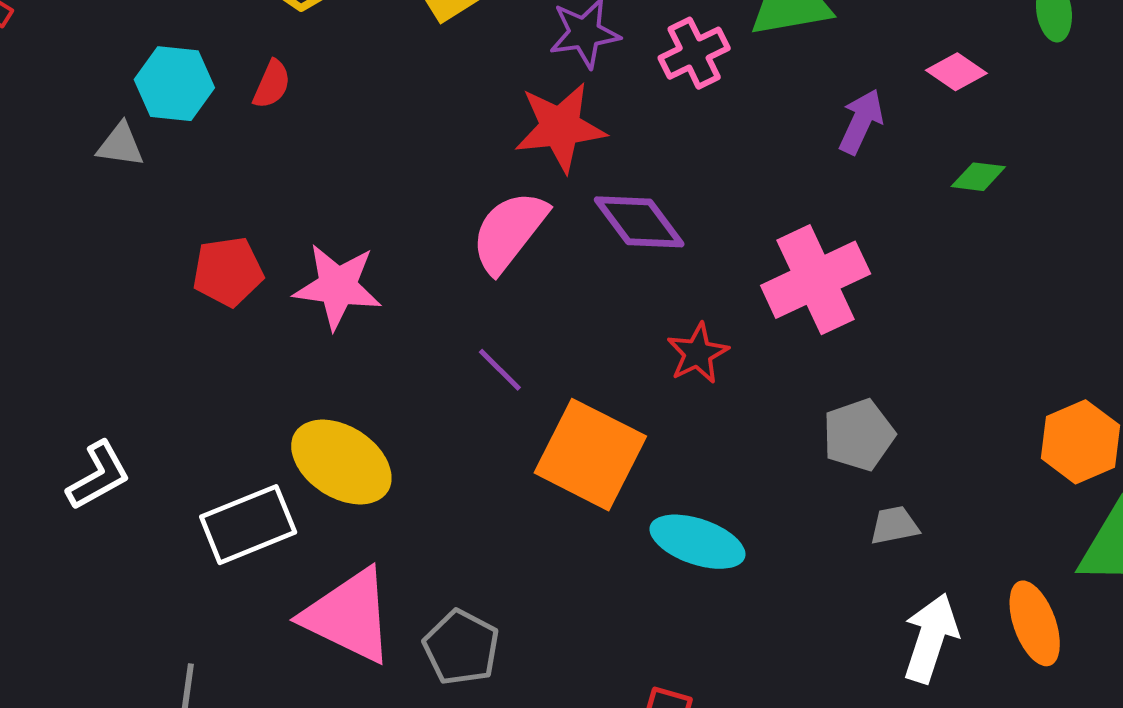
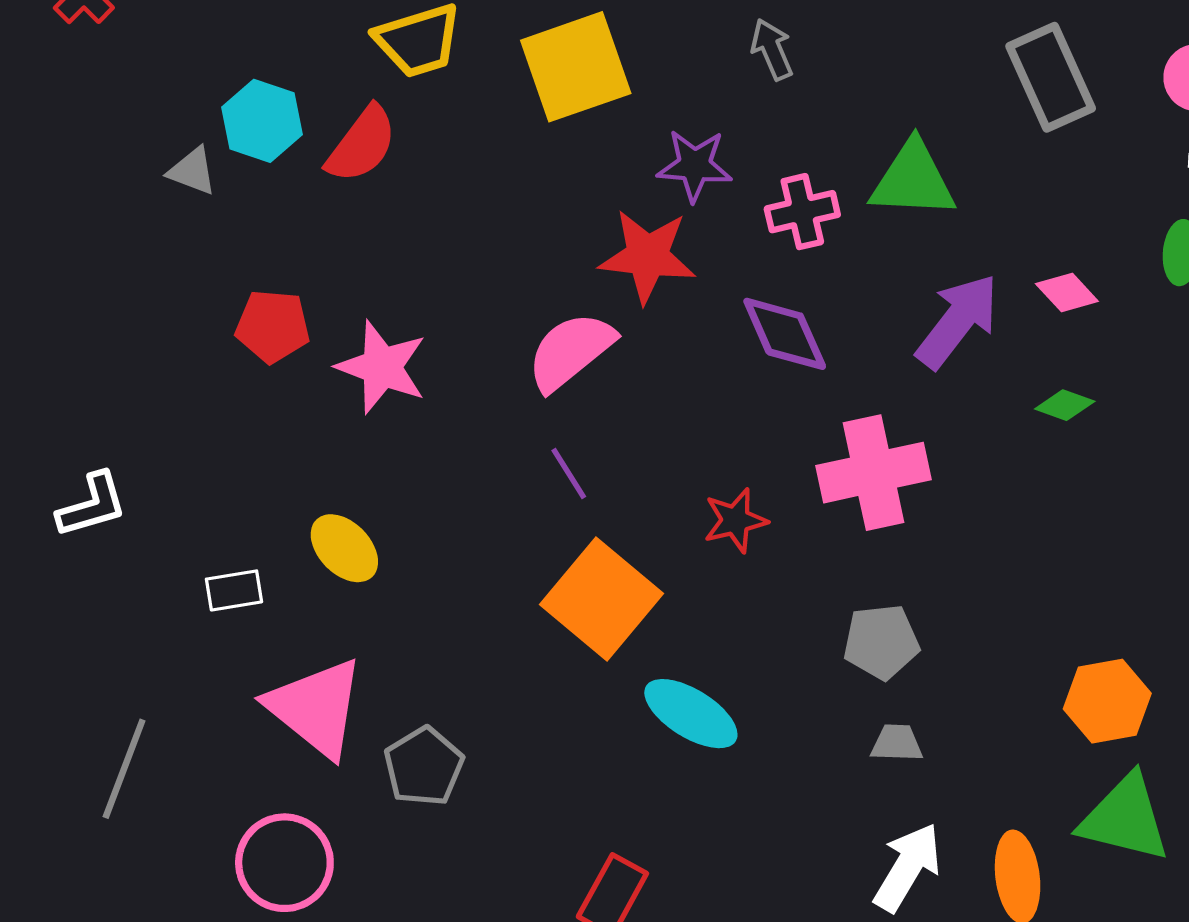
red semicircle: (272, 84) -> (362, 144), size x1.6
purple arrow: (861, 122) -> (957, 321), size x1.5
purple diamond: (639, 222) -> (785, 334), moved
purple line: (500, 370) -> (569, 473), moved
yellow ellipse: (341, 462) -> (344, 548), size x0.7
white rectangle: (248, 525) -> (234, 590), size x0.6

